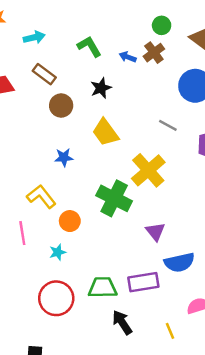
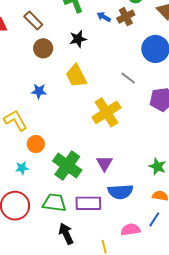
green cross: (114, 198) -> (67, 166), moved

